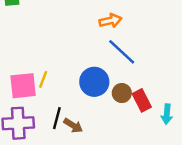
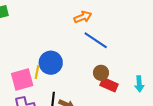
blue circle: (94, 82) -> (51, 63), moved
red rectangle: (142, 100) -> (109, 85), moved, turned -30

